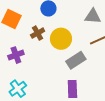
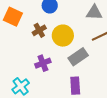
purple cross: (16, 55) -> (43, 63), moved

